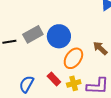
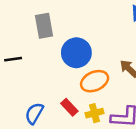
gray rectangle: (33, 34) -> (44, 26), moved, turned -72
orange ellipse: (73, 58) -> (95, 81), turned 30

